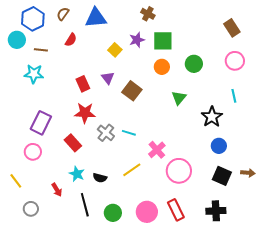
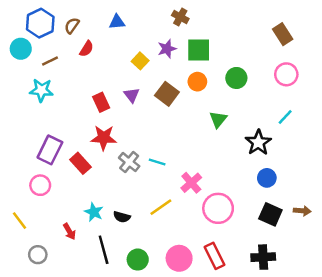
brown semicircle: (63, 14) -> (72, 26), moved
blue triangle: (96, 18) -> (117, 22), size x0.6
brown line: (41, 50) -> (50, 61), turned -32
brown square: (132, 91) -> (167, 94), moved
cyan line: (234, 96) -> (285, 117), turned 56
red rectangle: (73, 143) -> (80, 163), moved

